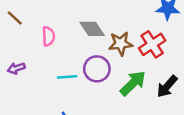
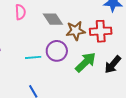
pink semicircle: (48, 36) -> (20, 12), moved
red cross: (152, 44) -> (101, 31), turned 30

